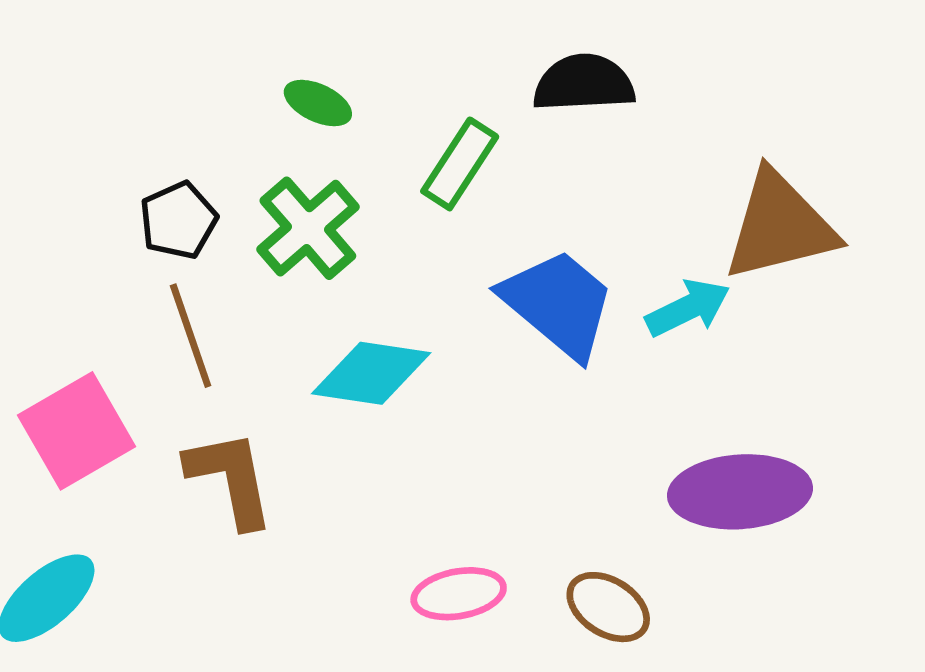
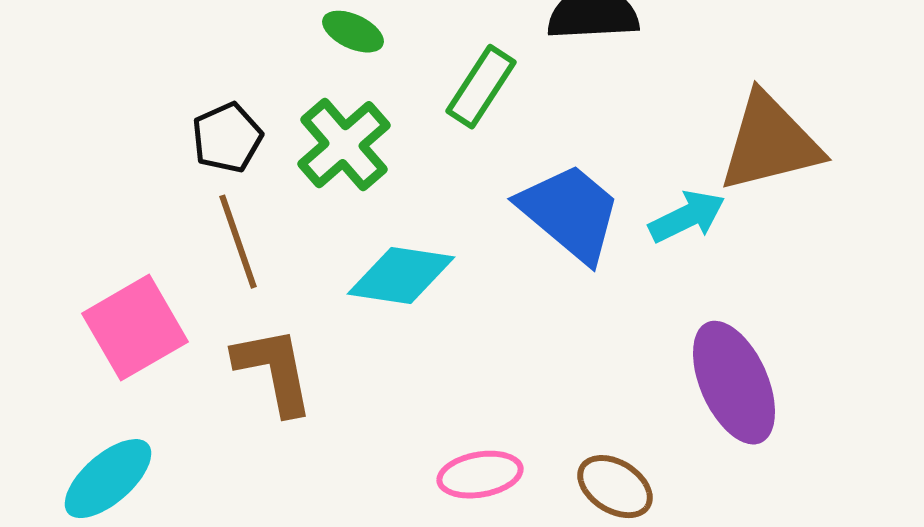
purple ellipse: (740, 492) -> (734, 383), turned 70

